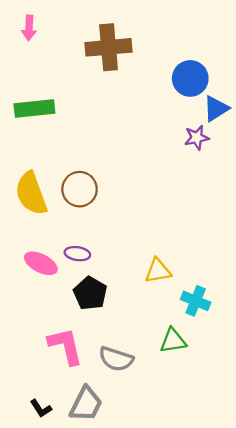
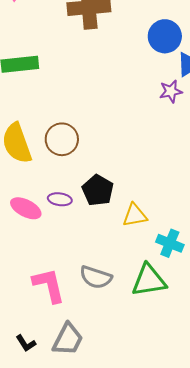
black pentagon: (90, 293) -> (98, 190), moved
green triangle: (173, 341) -> (149, 280), size x1.4
gray semicircle: (116, 359) -> (96, 277), moved

